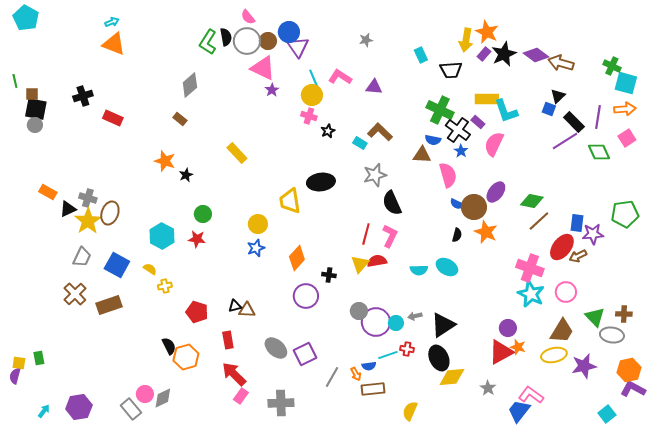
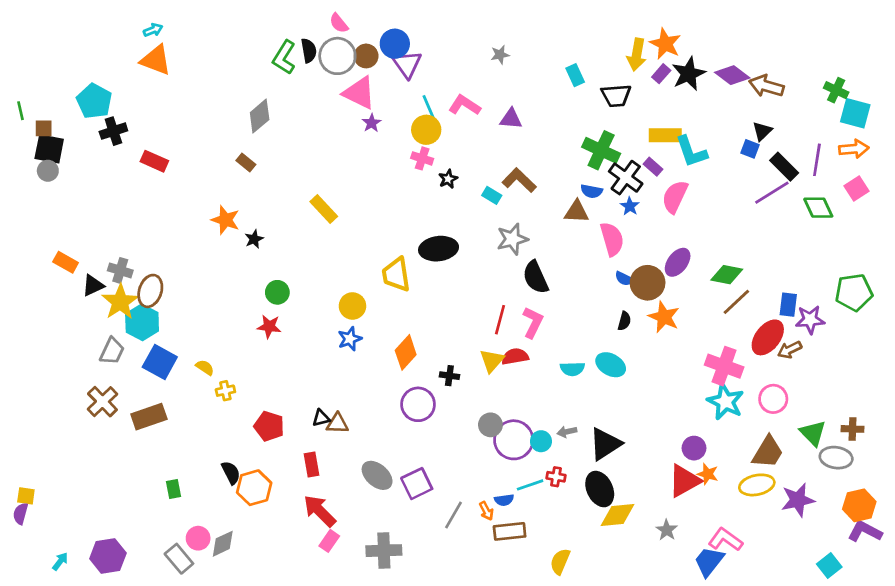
cyan pentagon: (26, 18) -> (94, 101), moved
cyan hexagon: (162, 236) -> (142, 322), moved
green rectangle: (39, 358) -> (174, 489), moved

